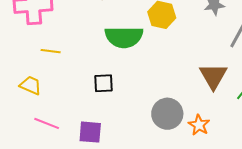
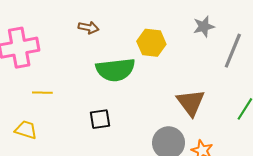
brown triangle: (213, 76) -> (191, 103), moved

